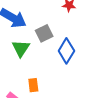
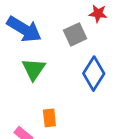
gray square: (44, 33) -> (75, 34), moved

